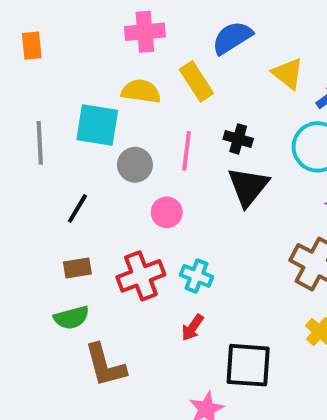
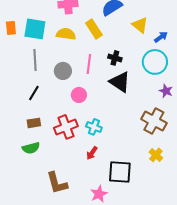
orange rectangle: (32, 46) -> (11, 28), moved
cyan square: (97, 125) -> (35, 29), moved
gray line: (40, 143) -> (35, 60), moved
black triangle: (248, 187) -> (120, 82), turned -35
brown L-shape: (105, 365) -> (57, 183), moved

